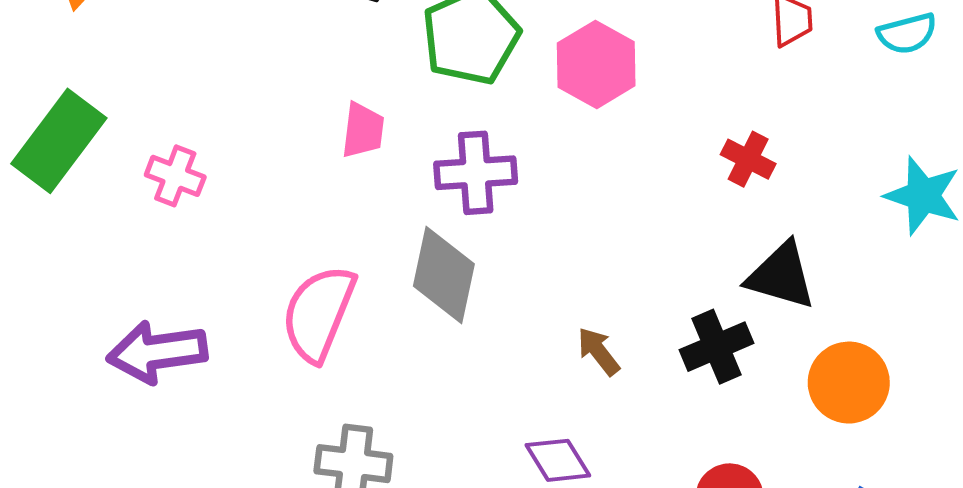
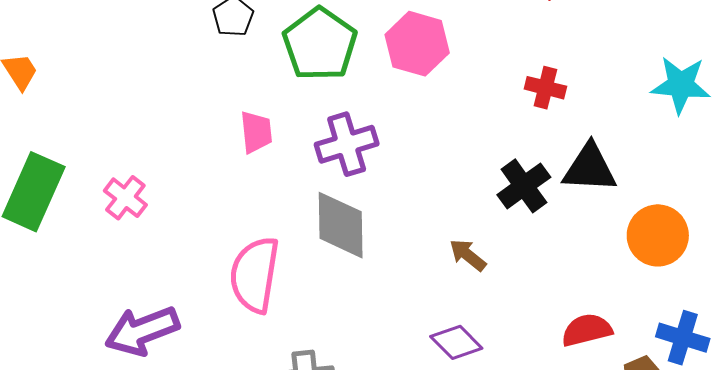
pink cross: (175, 176) -> (125, 198), turned 30
black cross: (716, 347) -> (524, 186), moved

